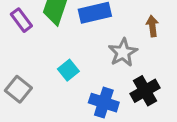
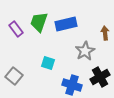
cyan square: (68, 70) -> (48, 63), turned -32

